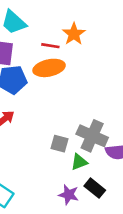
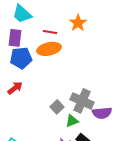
orange star: (74, 34) -> (78, 23), moved
gray square: (59, 144) -> (57, 107), turned 32

